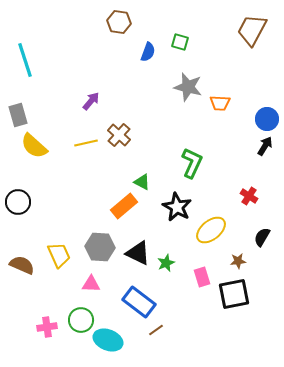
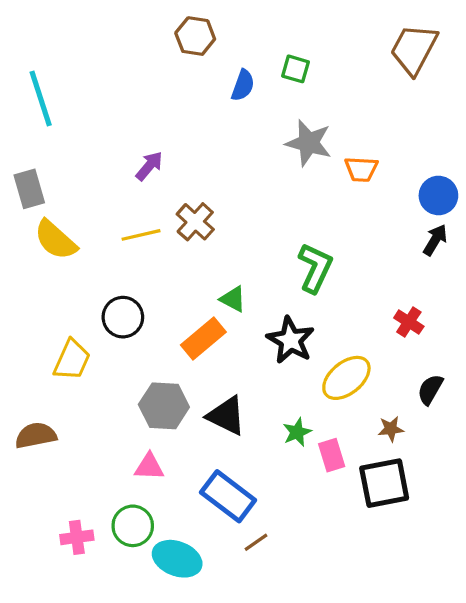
black circle: (18, 202) -> (123, 317), moved
yellow trapezoid: (59, 255) -> (72, 360), moved, turned 48
green star: (166, 263) -> (297, 432), moved
brown semicircle: (22, 265) -> (36, 435), turned -35

